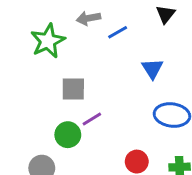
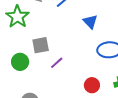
green circle: (68, 135) -> (20, 62), moved

